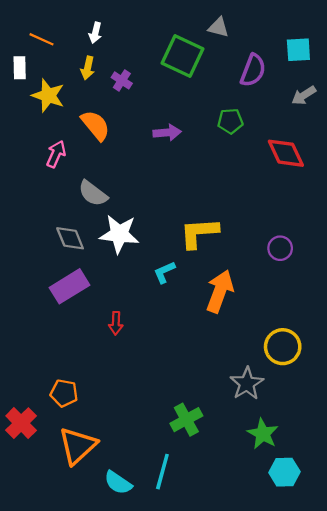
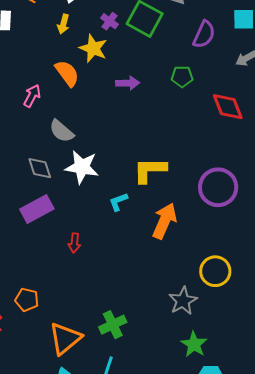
purple cross: (122, 80) -> (110, 21), moved
yellow star: (48, 95) -> (93, 48), moved
purple circle: (280, 248) -> (218, 187), size x1.8
green cross: (186, 420) -> (113, 325), moved
orange triangle: (78, 446) -> (65, 338), moved

